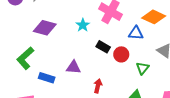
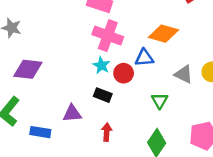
cyan star: (83, 25) -> (101, 65), moved
black rectangle: (103, 47) -> (103, 95), moved
red circle: (121, 54) -> (124, 73), moved

